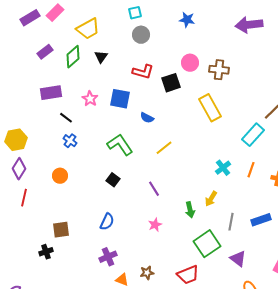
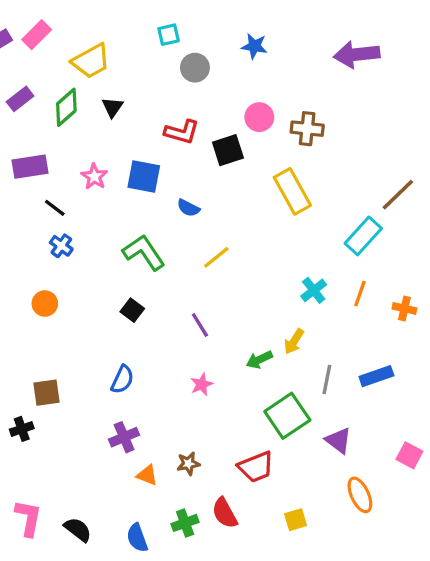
gray circle: (141, 35) -> (195, 68), moved
green arrow: (190, 210) -> (259, 360), turned 77

